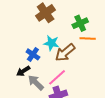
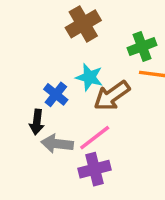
black arrow: (23, 71) -> (37, 122), turned -56
gray arrow: (36, 83) -> (57, 144), turned -42

